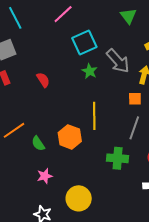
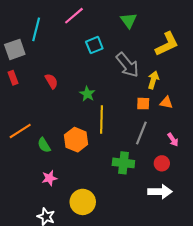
green triangle: (128, 16) -> (129, 20), moved
cyan line: (15, 18) -> (36, 29), moved, turned 40
cyan square: (84, 43) -> (94, 45), size x0.7
green star: (90, 71) -> (87, 94), moved

